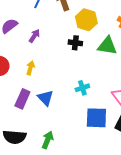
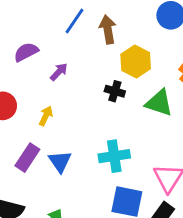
cyan cross: (82, 88) -> (114, 156), size x1.5

